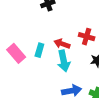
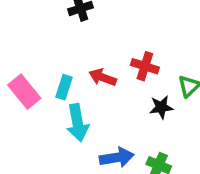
cyan arrow: (64, 61) -> (78, 123), moved

